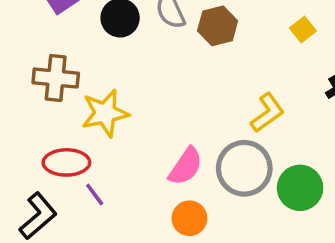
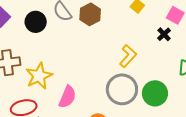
pink semicircle: (186, 166) -> (67, 97), moved

